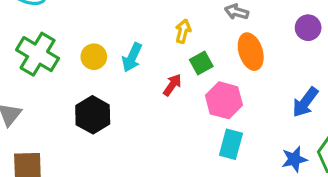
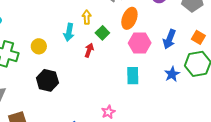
orange ellipse: (251, 52) -> (129, 18), turned 55
cyan arrow: (132, 57) -> (69, 32), moved
pink hexagon: (224, 100) -> (140, 43), moved

